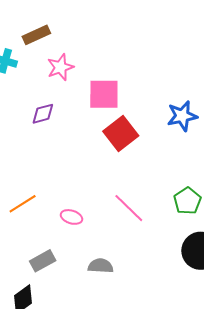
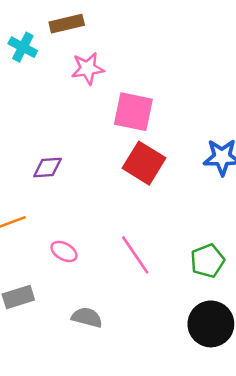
purple diamond: (43, 114) -> (47, 168), moved
red square: (121, 133) -> (144, 163), turned -32

